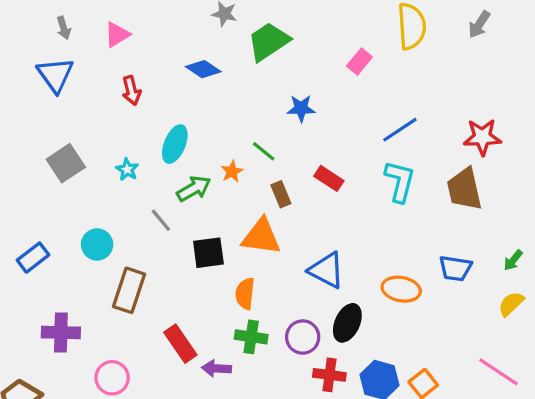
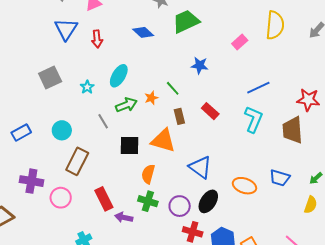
blue triangle: (55, 75) -> (66, 29), moved
yellow semicircle: (511, 304) -> (311, 205), turned 144
pink circle: (112, 378) -> (61, 198), moved

